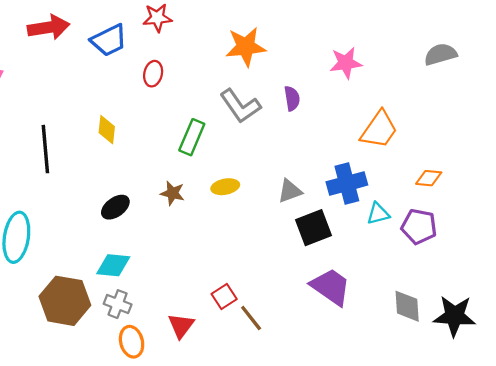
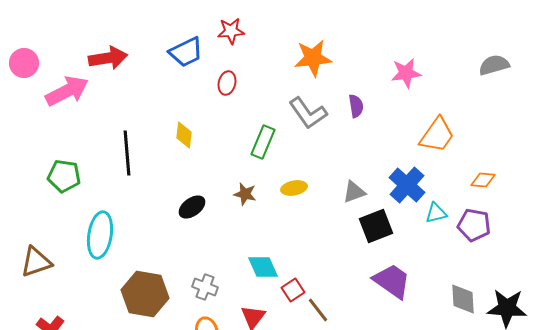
red arrow: (49, 27) -> (108, 58), moved
blue cross: (347, 183) -> (407, 185), turned -33
cyan diamond: (113, 265) -> (263, 267), moved, turned 60
gray cross: (118, 304) -> (205, 287), moved

